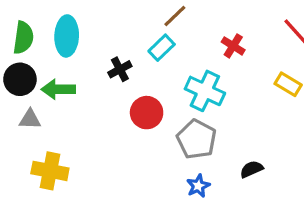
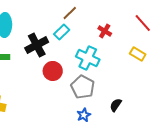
black cross: (120, 69) -> (37, 45), size x1.6
black semicircle: (252, 169) -> (116, 105), turned -32

